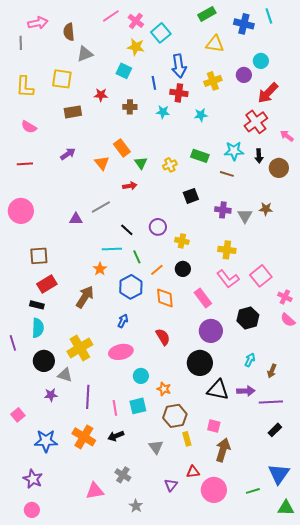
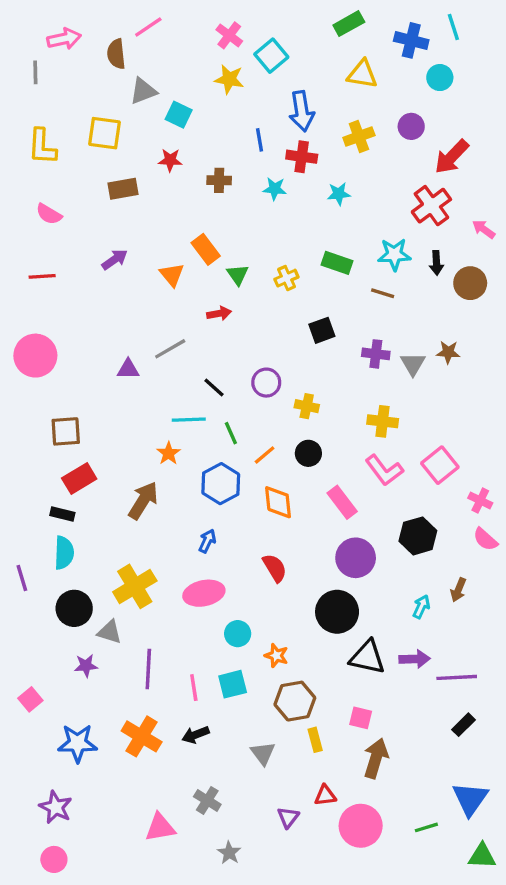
pink line: (111, 16) -> (148, 27), moved
cyan circle: (261, 61) -> (440, 78), moved
cyan square: (124, 71) -> (179, 115), moved
brown arrow: (272, 371) -> (458, 590), moved

